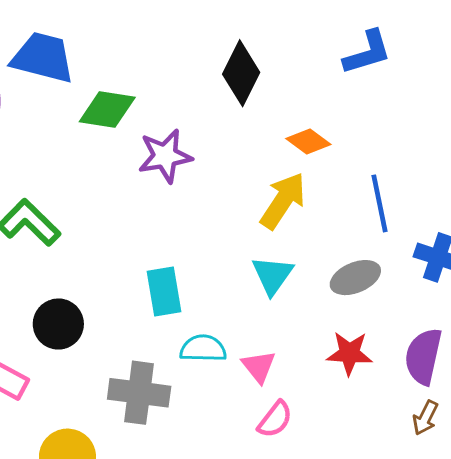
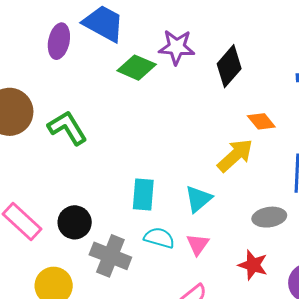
purple star: (165, 156) -> (177, 47), moved
cyan triangle: (272, 275) -> (198, 199), moved
black circle: (58, 324) -> (75, 222), moved
pink triangle: (259, 367) -> (198, 244), moved

